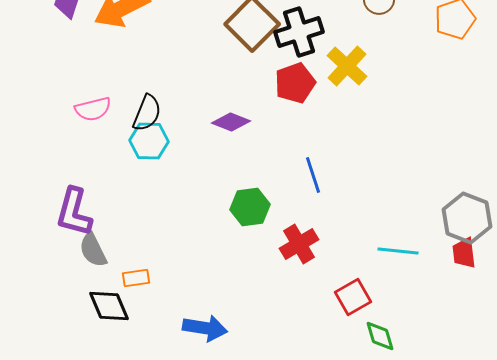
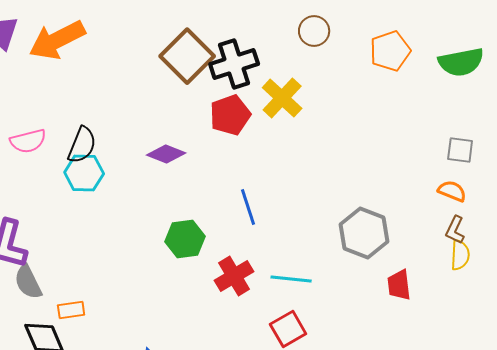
gray hexagon: (467, 218) -> (364, 233), moved
cyan line: (398, 251) -> (291, 279), moved

